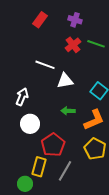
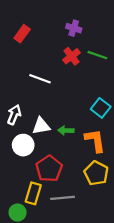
red rectangle: (40, 20) -> (22, 34), moved
white triangle: (65, 81) -> (41, 126), moved
orange L-shape: (94, 120) -> (95, 141), turned -75
gray line: (65, 171) -> (62, 198), turned 55

